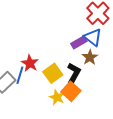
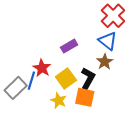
purple rectangle: (79, 42) -> (69, 46), moved
orange square: (71, 91) -> (85, 97), turned -30
yellow star: (57, 97) -> (59, 100), moved

